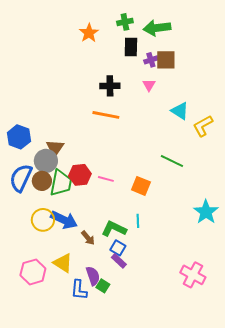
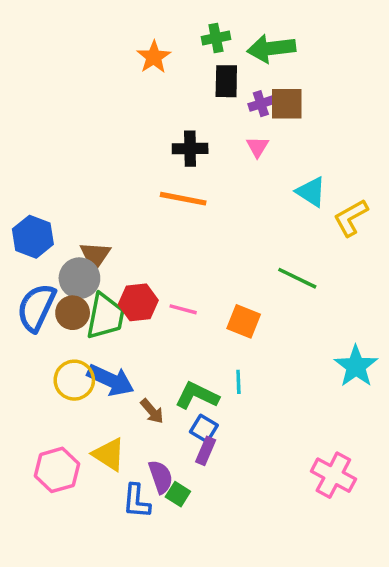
purple rectangle: (119, 261) -> (206, 451), turned 70

